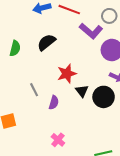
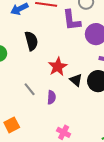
purple L-shape: (91, 31) -> (72, 20), turned 55
black semicircle: (46, 42) -> (31, 41), turned 126

